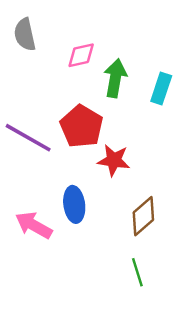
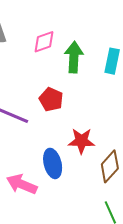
red pentagon: (82, 126) -> (51, 99), size x0.7
red star: (114, 160) -> (81, 141), moved

